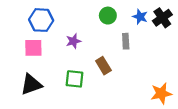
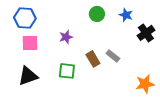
black cross: (162, 18) -> (146, 33), moved
blue hexagon: (41, 20) -> (25, 18), moved
gray rectangle: (126, 41) -> (113, 56), moved, turned -48

